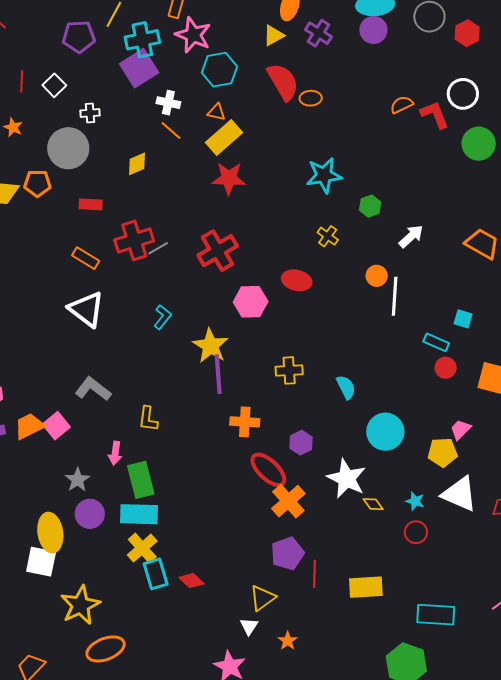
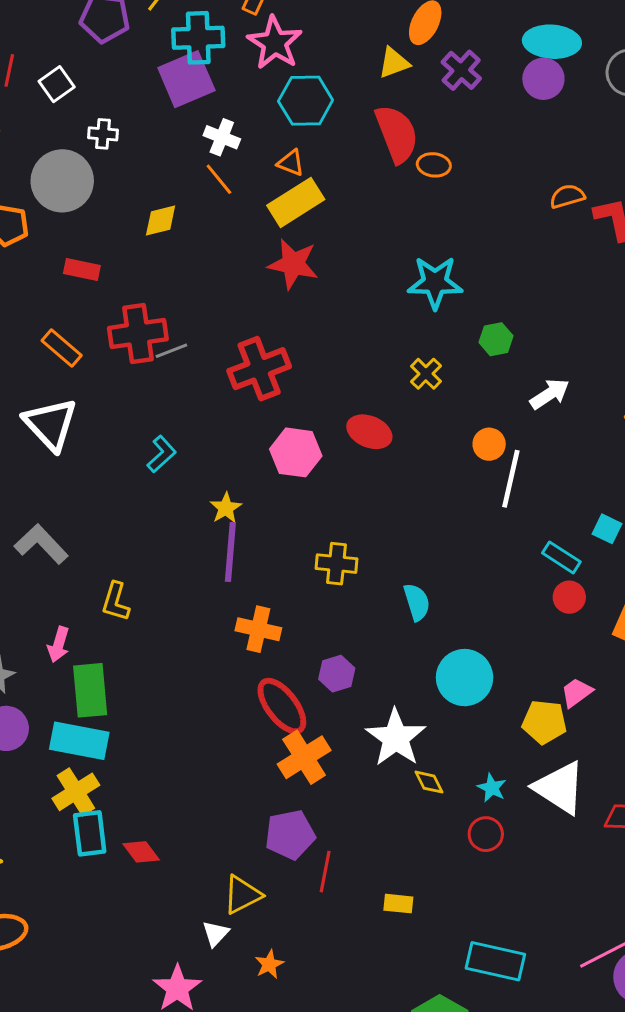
yellow star: (210, 346) -> (226, 508), size x0.6
yellow rectangle: (366, 587) -> (398, 904), size x0.6

